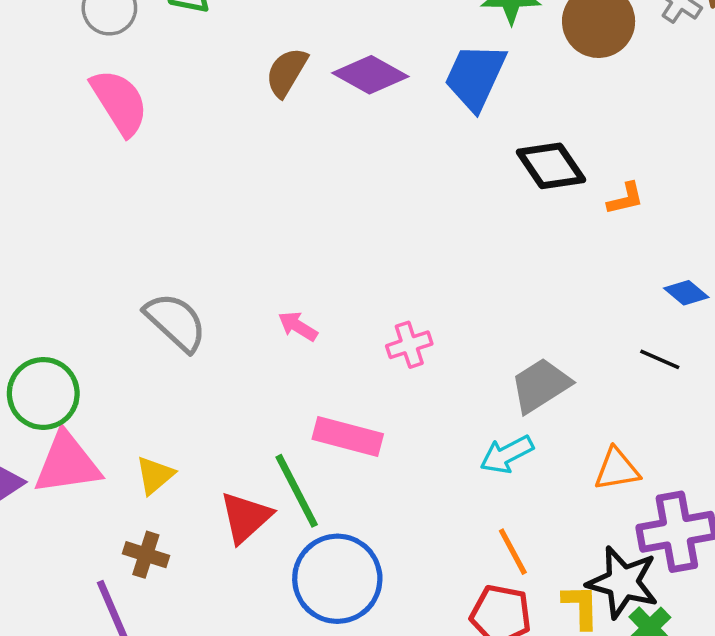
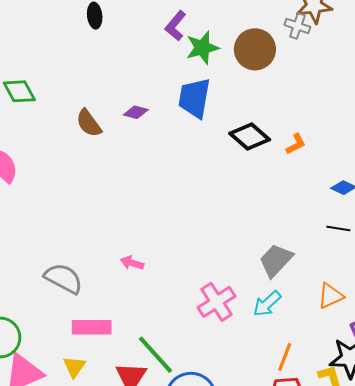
brown semicircle: (287, 72) -> (89, 123), turned -52
purple diamond: (370, 75) -> (136, 112), size x0.6
pink cross: (409, 345) -> (216, 302), moved, size x1.5
pink rectangle: (348, 436) -> (92, 327), moved
orange line: (513, 552) -> (285, 357), turned 64

